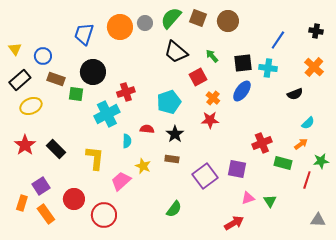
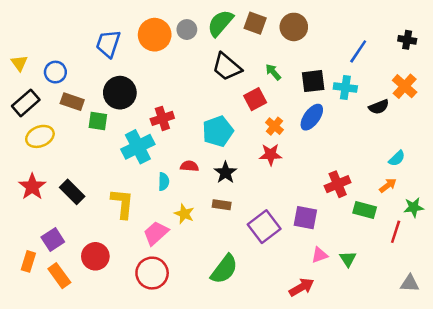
black semicircle: (295, 94) -> (379, 107), moved
green semicircle: (174, 209) -> (224, 269), size x1.4
red circle: (104, 215) -> (152, 273), moved

